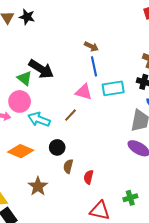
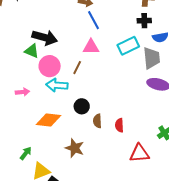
cyan rectangle: (113, 88) -> (128, 46), moved
pink circle: (20, 101) -> (50, 66), moved
brown line: (70, 115) -> (77, 68), moved

